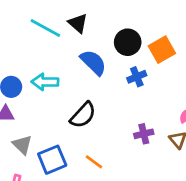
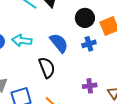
blue semicircle: (93, 62) -> (59, 43), moved
black semicircle: (83, 115) -> (47, 68), turned -70

